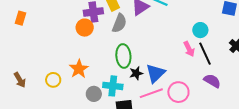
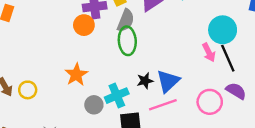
cyan circle: (200, 30) -> (223, 30), size x1.5
green ellipse: (123, 56) -> (127, 41), moved
yellow circle: (53, 80) -> (28, 90), moved
cyan cross: (113, 86) -> (117, 96), turned -30
pink circle: (178, 92) -> (210, 102), moved

